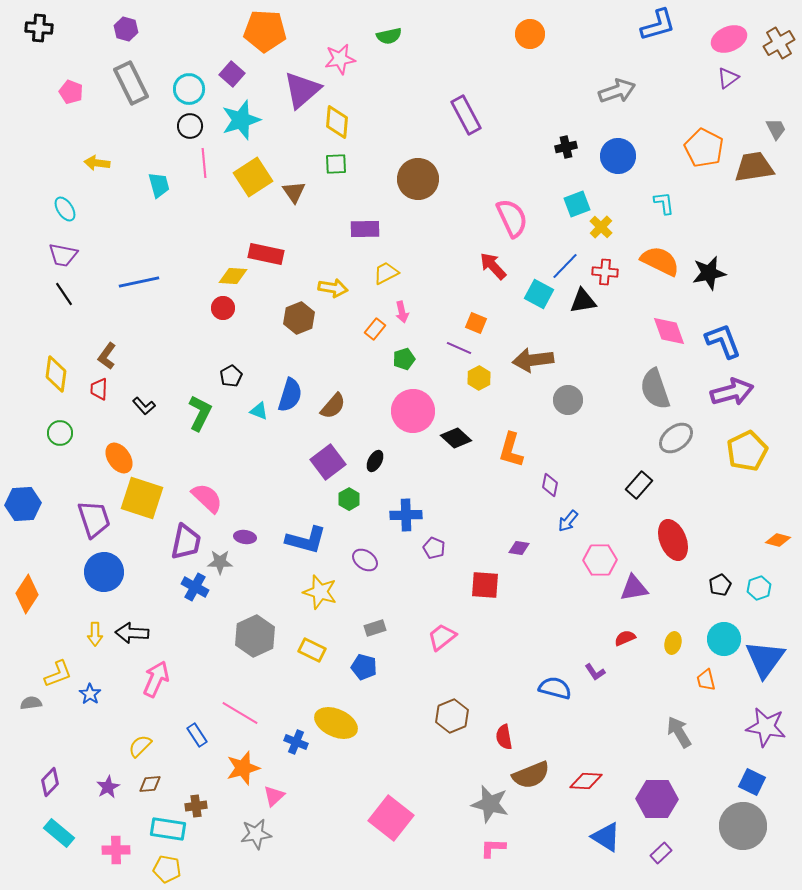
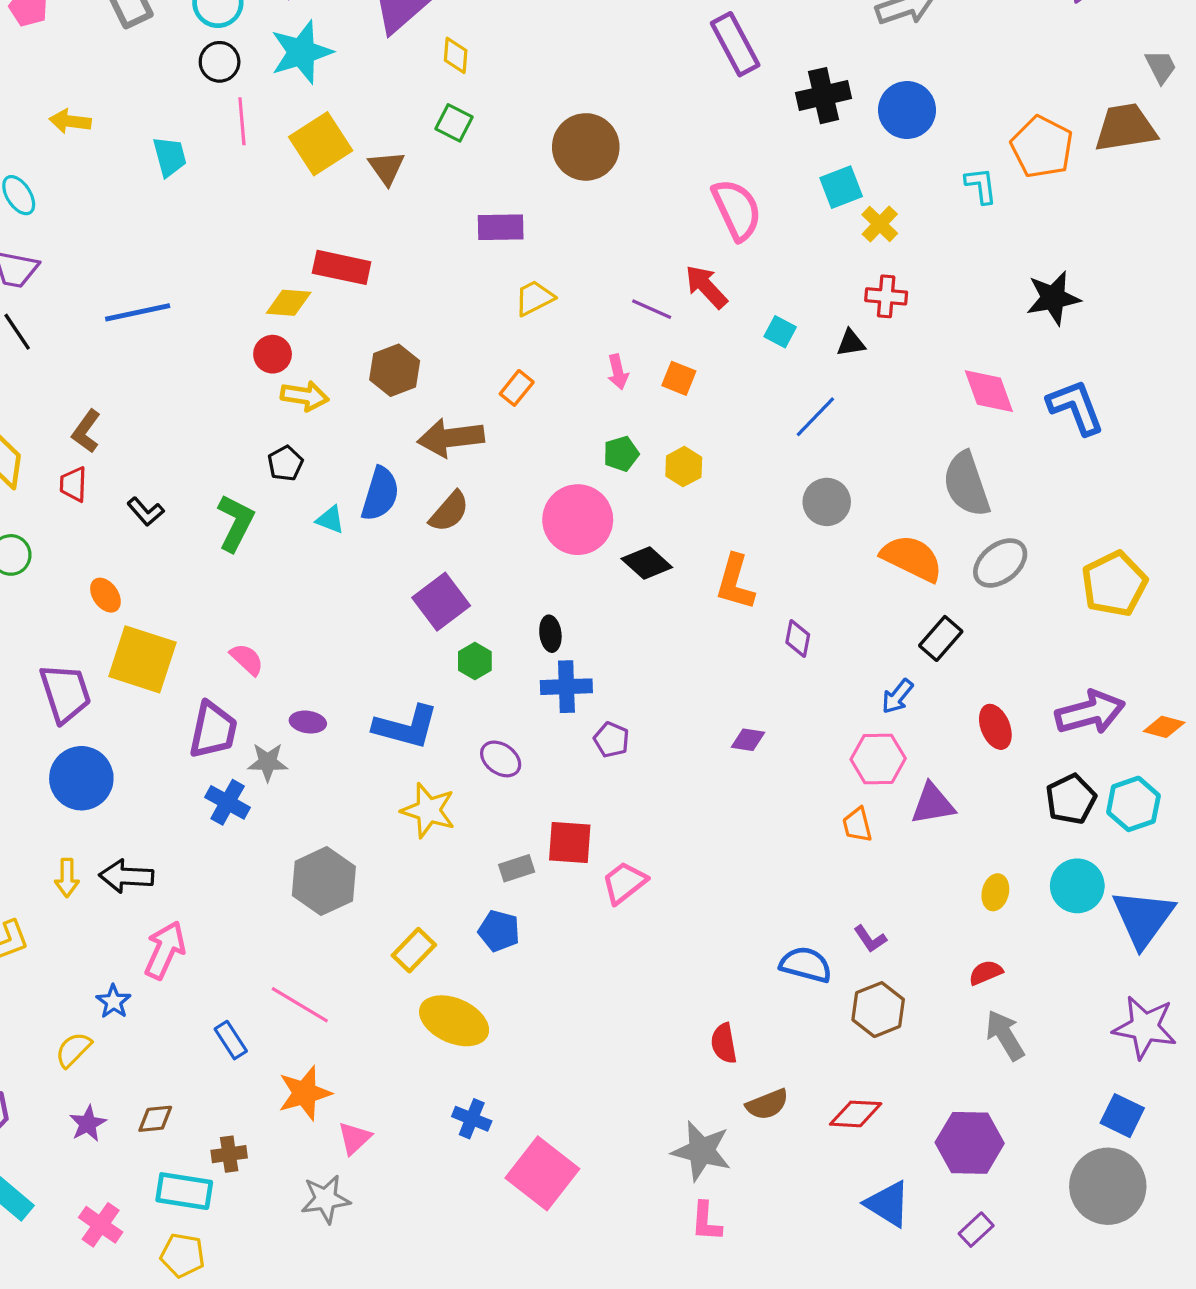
purple rectangle: (466, 115) -> (735, 44), moved
yellow diamond: (337, 122) -> (456, 55), size x0.7
black cross: (566, 147) -> (823, 96), size x1.5
orange pentagon: (704, 148) -> (1042, 147), moved
green square: (336, 164) -> (454, 123), turned 30
orange semicircle: (660, 261) -> (912, 558), moved
blue line: (565, 266) -> (815, 417), moved
yellow arrow: (333, 288) -> (305, 396), moved
cyan square: (539, 294) -> (780, 332), size x0.7
black triangle: (583, 301) -> (851, 343), size x0.7
pink arrow: (402, 312) -> (618, 372), moved
purple line: (459, 348) -> (652, 309), moved
green pentagon: (404, 359) -> (621, 454), moved
brown arrow: (533, 360) -> (451, 438), moved
purple arrow: (732, 392) -> (1090, 712), moved
orange ellipse: (119, 458) -> (105, 595), size x0.7
black ellipse: (375, 461) -> (550, 634), moved, turned -35
pink semicircle: (207, 498) -> (247, 659), size x0.7
blue arrow: (568, 521) -> (897, 696), moved
red ellipse: (673, 540) -> (995, 727), size x0.7
red square: (485, 585) -> (570, 842), moved
black pentagon: (720, 585) -> (1071, 799), size x1.4
cyan hexagon: (759, 588) -> (1133, 804), size x1.4
red semicircle: (625, 638) -> (986, 973), moved
yellow rectangle: (312, 650) -> (414, 950), moved, turned -72
orange trapezoid: (706, 680) -> (857, 825), moved
blue star: (90, 694) -> (113, 1002), moved
brown hexagon: (452, 716) -> (878, 1010), moved
blue cross: (296, 742) -> (472, 1119), moved
yellow semicircle: (140, 746) -> (73, 1050), moved
brown semicircle: (531, 775) -> (767, 1104), size x0.7
pink L-shape: (493, 848) -> (706, 1222), turned -88
pink cross: (116, 850) -> (101, 1225), turned 36

